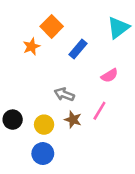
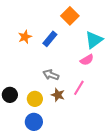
orange square: (52, 26) -> (70, 16), moved
cyan triangle: (118, 28) -> (94, 40), moved
blue rectangle: (78, 49) -> (50, 39), moved

